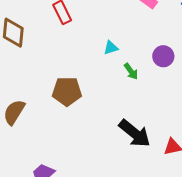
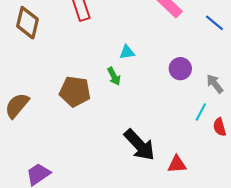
green arrow: (131, 71) -> (114, 76), moved

